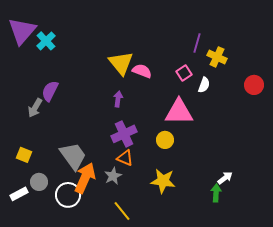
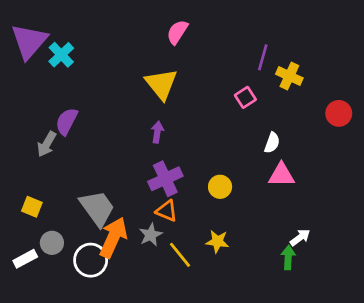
pink semicircle: (142, 71) -> (177, 32), moved, turned -78
white semicircle: (204, 85) -> (272, 143), moved
pink triangle: (179, 112) -> (281, 175), moved, size x0.7
yellow star: (163, 181) -> (217, 241), size x0.7
yellow line: (122, 211) -> (180, 255), moved

